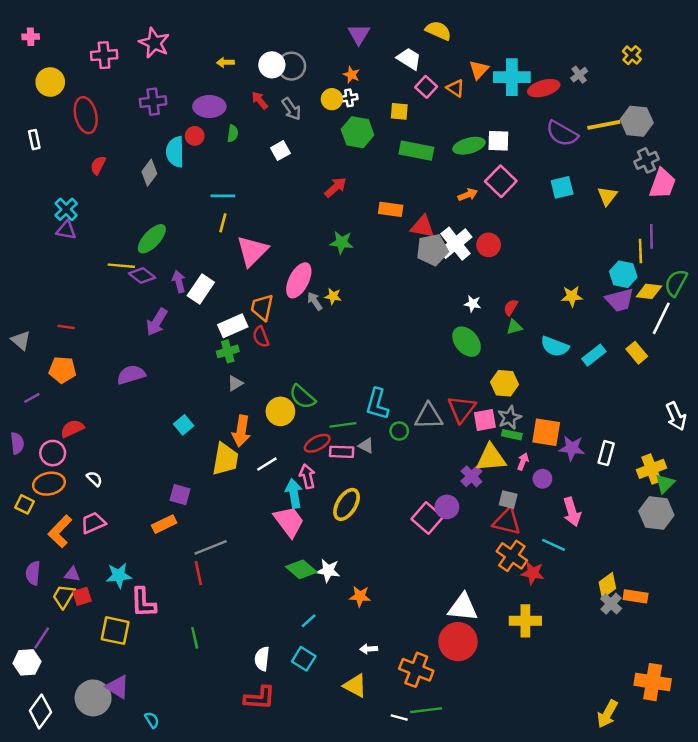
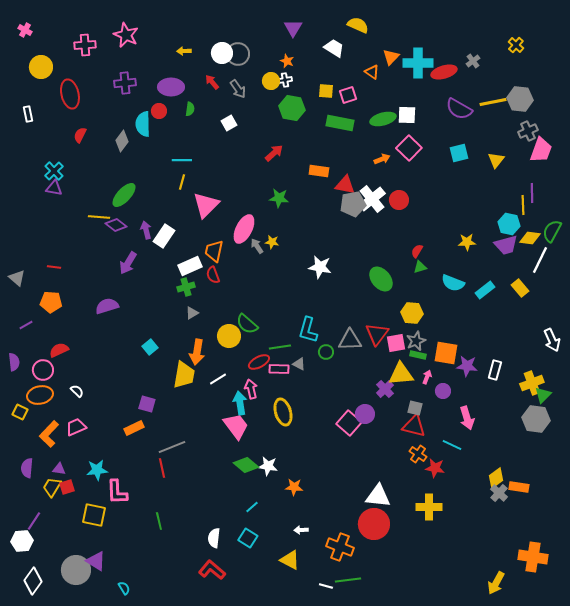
pink cross: (31, 37) -> (25, 30), turned 32
pink square: (426, 87) -> (348, 95), moved, turned 30
white star: (473, 304) -> (320, 267), moved, size x1.6
yellow ellipse: (347, 504) -> (283, 412), turned -48
orange cross: (512, 556) -> (418, 454), size x0.7
red L-shape: (260, 698) -> (212, 570), turned -144

